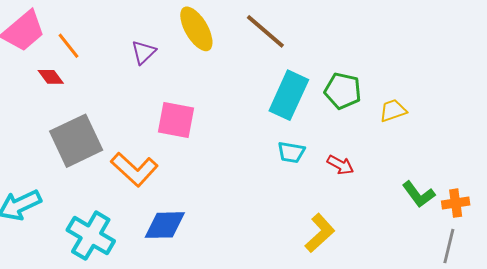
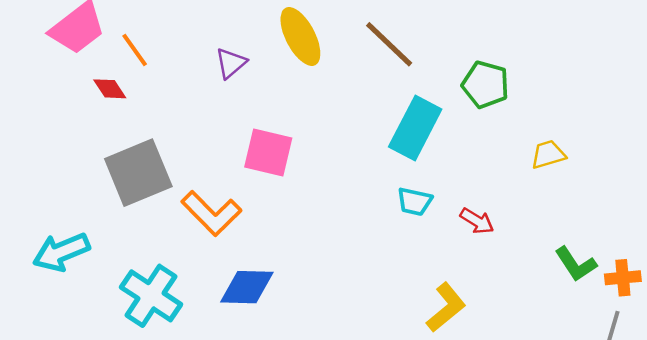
green pentagon: (343, 91) -> (485, 85), moved

